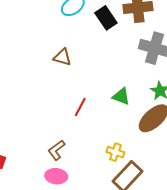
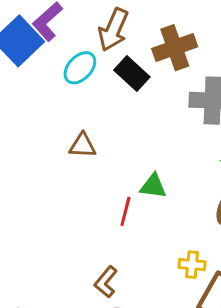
green triangle: (121, 96) -> (153, 186), moved

